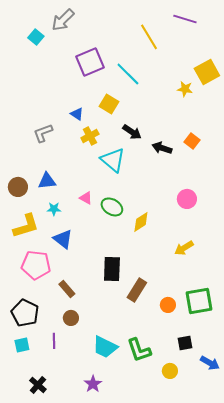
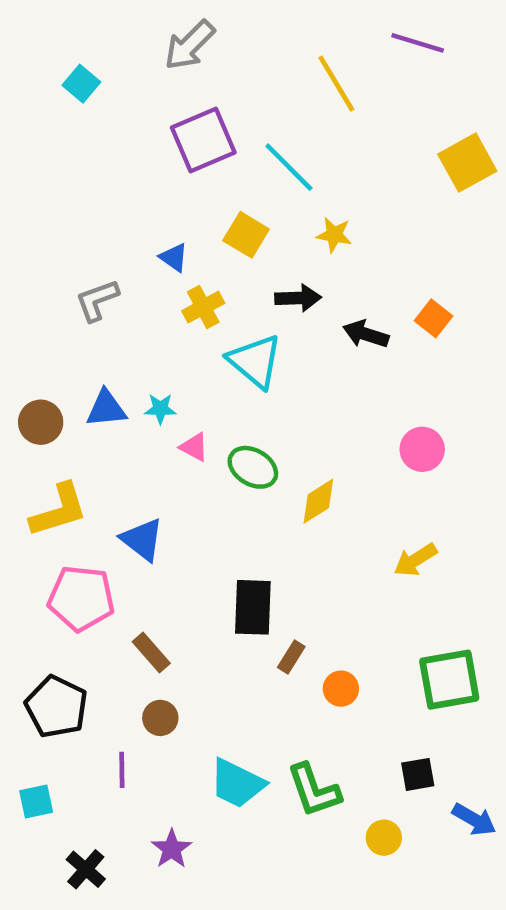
gray arrow: (63, 20) -> (190, 45), moved
yellow star: (185, 89) -> (334, 235), moved
black arrow: (132, 132) -> (298, 298), turned -36
cyan star: (54, 209) -> (160, 409), moved
brown rectangle: (137, 290) -> (291, 657), moved, size x0.6
orange circle: (168, 305) -> (341, 689), moved
cyan square: (22, 345) -> (36, 801), moved
purple star: (93, 384) -> (172, 849), moved

